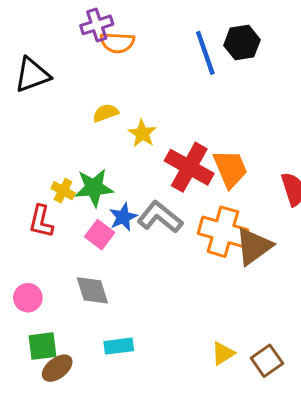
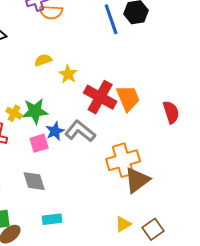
orange cross: (223, 232) -> (123, 160), moved, turned -32
pink square: (100, 235) -> (39, 143), turned 36
brown triangle: (254, 246) -> (137, 180), moved

